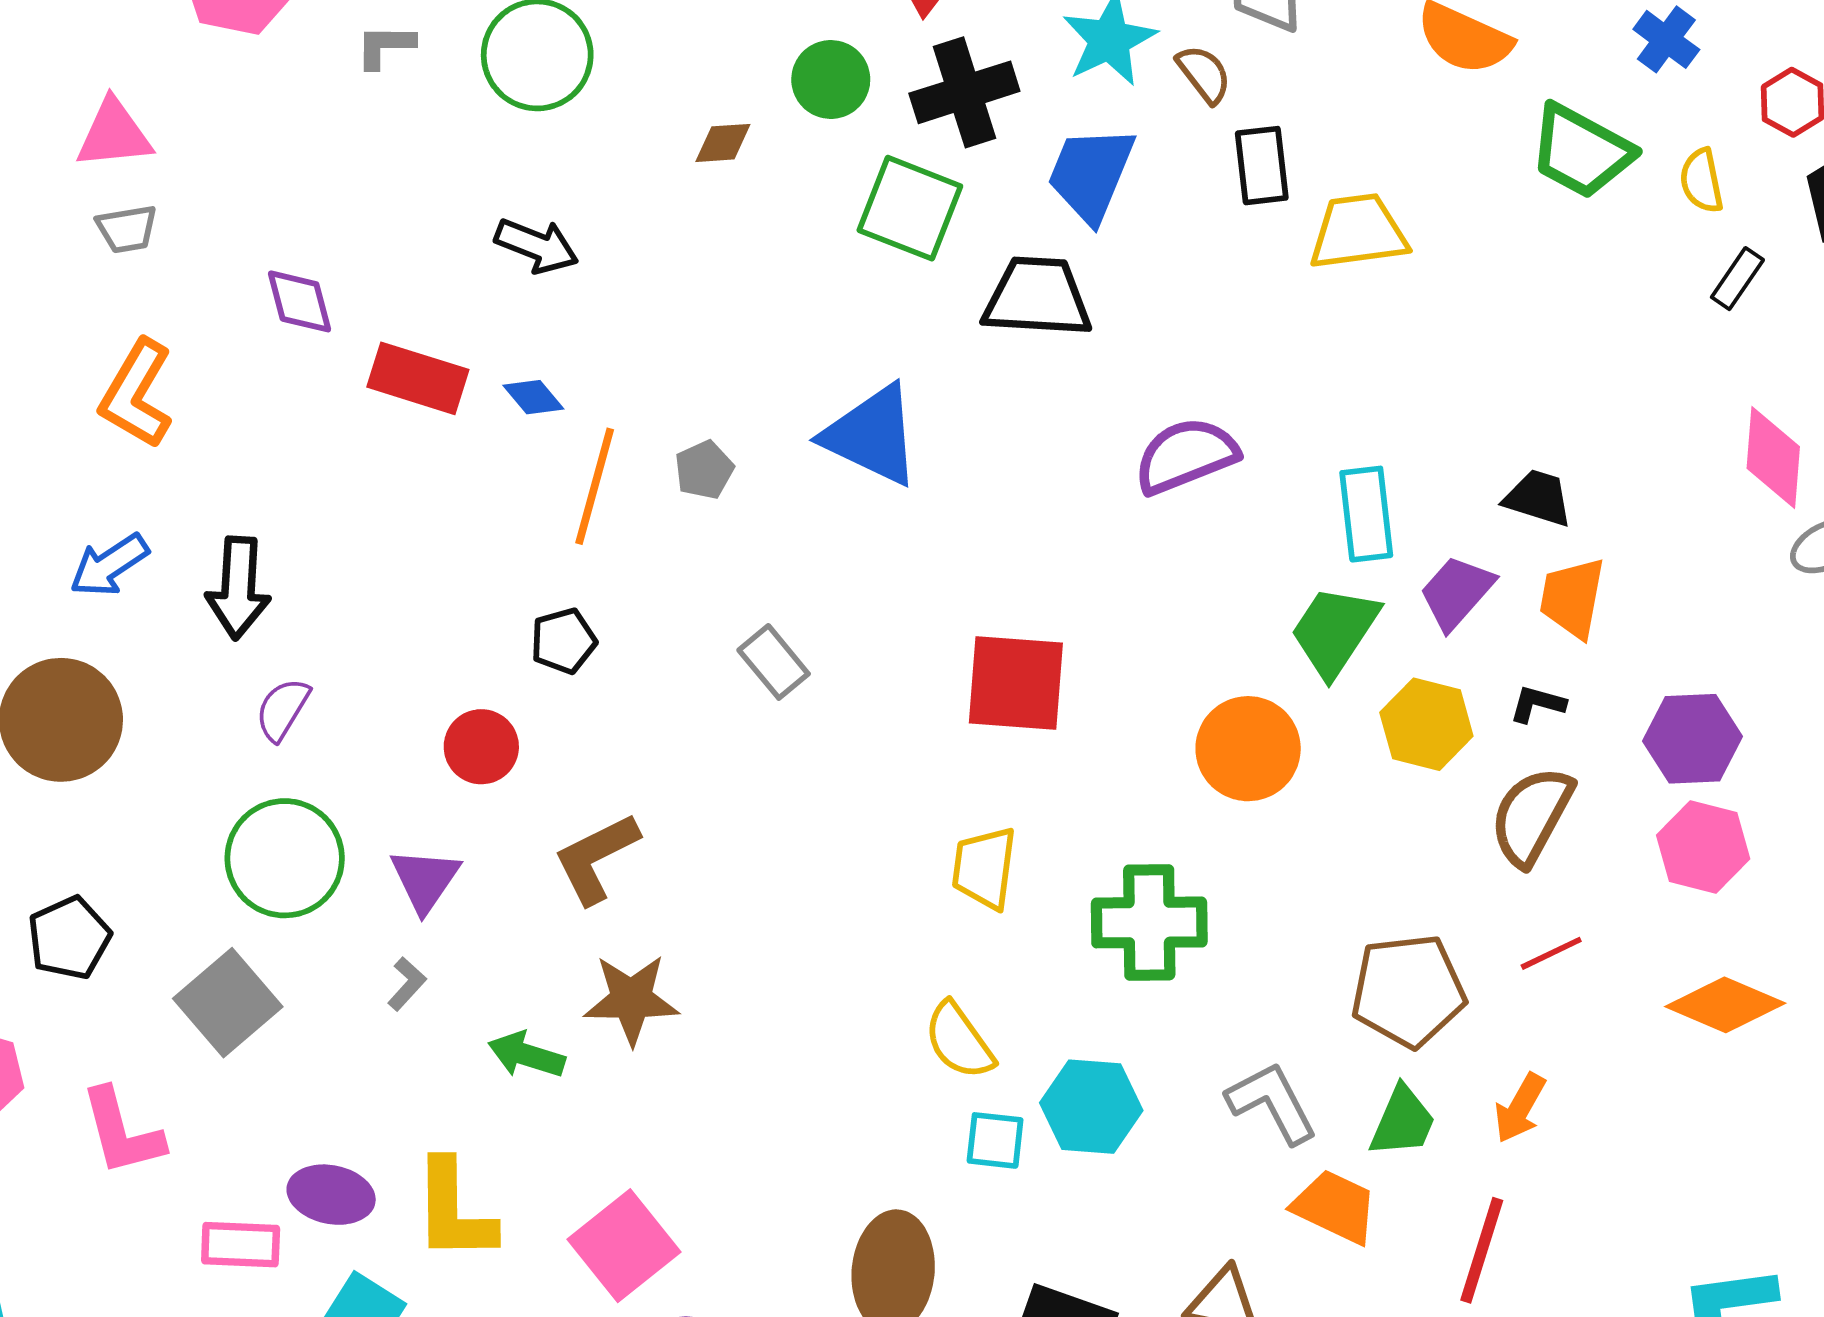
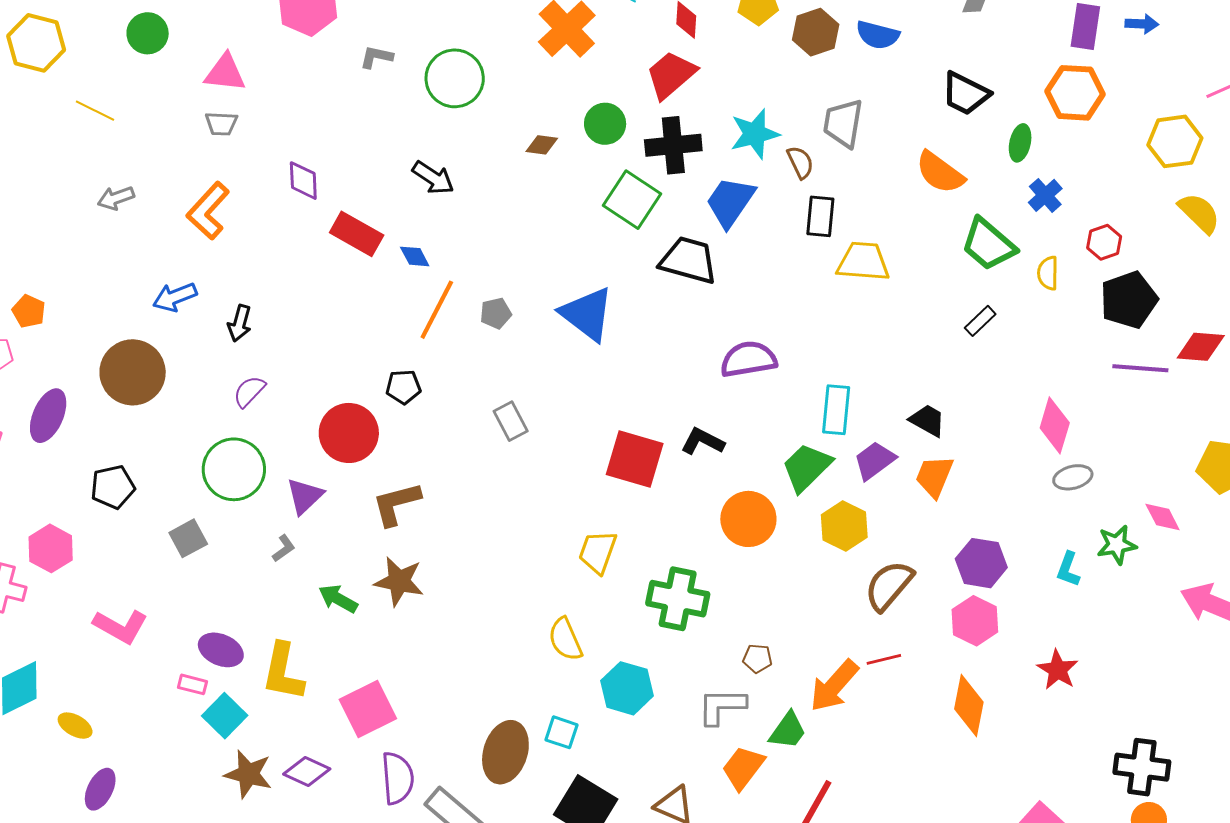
black rectangle: (1737, 279) -> (980, 321), moved
black arrow: (238, 588) -> (240, 323), size x0.7
black L-shape: (1537, 704) -> (703, 441), moved, size x1.4
red circle: (481, 747) -> (349, 433), size x1.5
brown pentagon: (1408, 991) -> (757, 658), moved, size x0.5
gray square: (228, 1003) -> (188, 538), size x0.7
orange diamond: (1725, 1005) -> (969, 706), turned 66
gray L-shape: (1272, 1103) -> (722, 706), turned -74
orange arrow: (1520, 1108) -> (834, 686), moved, size x1.5
pink L-shape: (122, 1132) -> (121, 626), moved, turned -58
cyan square: (995, 1140) -> (562, 732), moved
orange trapezoid: (1335, 1207) -> (743, 768), turned -90
pink rectangle: (241, 1245) -> (192, 684), moved, size x0.7

